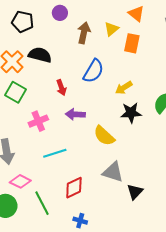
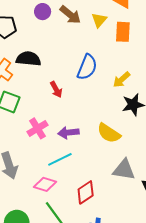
brown arrow: (84, 33) -> (70, 15), moved, turned 125
purple arrow: (75, 114) -> (68, 133), moved
pink diamond: (20, 181) -> (45, 184), moved

